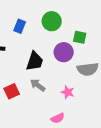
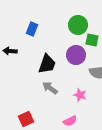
green circle: (52, 21) -> (78, 25), moved
red square: (12, 91) -> (26, 119), moved

